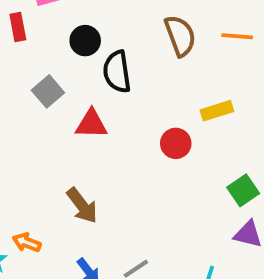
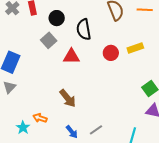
black circle: (85, 41) -> (57, 18), moved
red circle: (176, 143) -> (111, 53), moved

